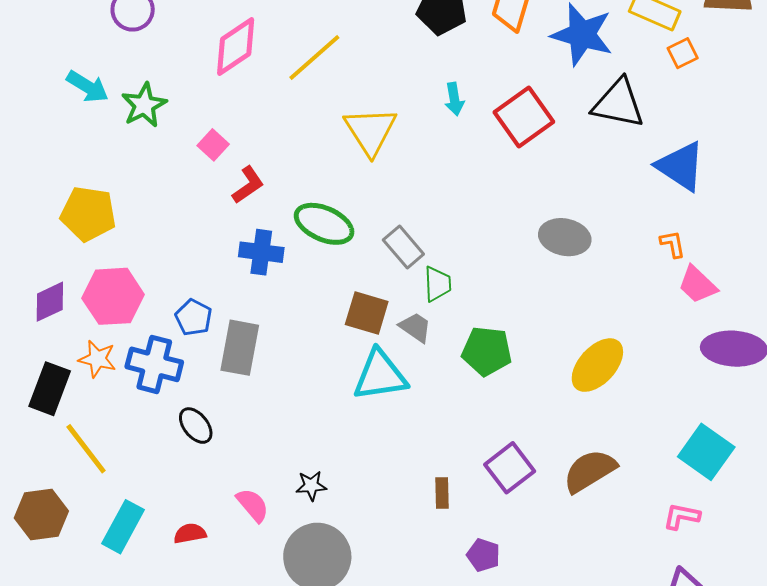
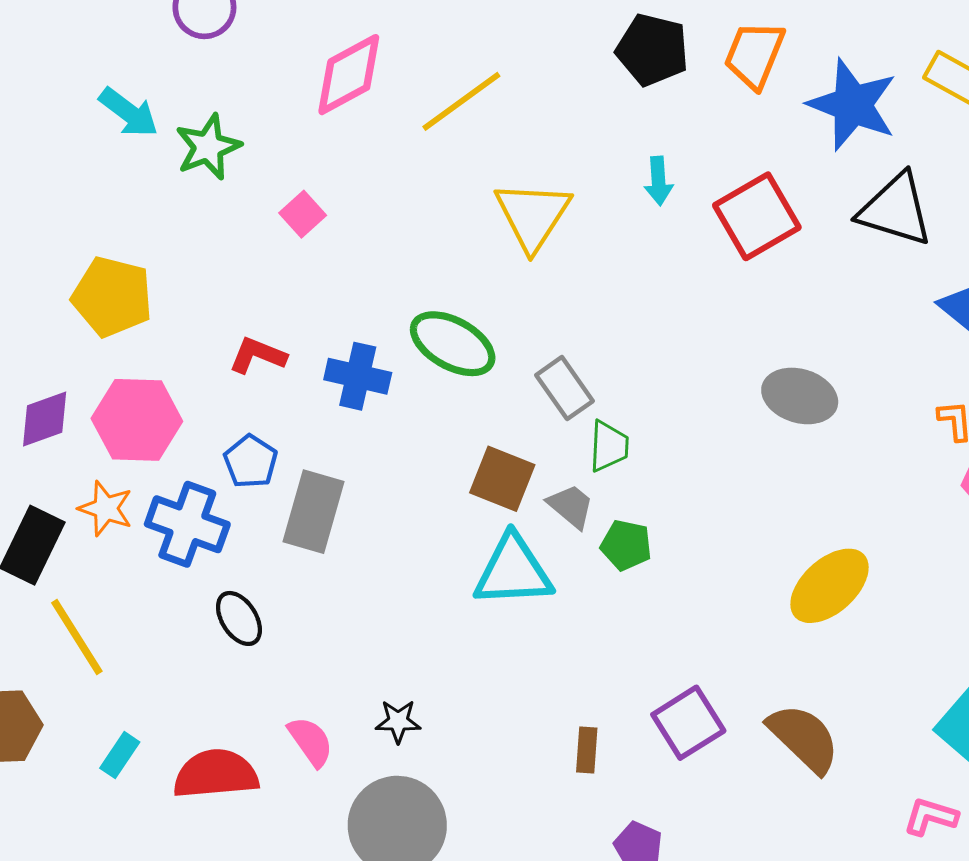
red L-shape: (248, 185) -> (258, 355), moved, turned -129
green pentagon: (487, 351) -> (626, 545), moved, size x0.7
brown semicircle: (590, 471) -> (804, 738), turned 70
cyan rectangle: (123, 527) -> (120, 755), size x0.6
red semicircle: (190, 533) -> (216, 774), size x1.8

